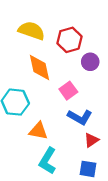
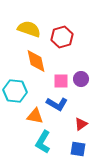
purple circle: (90, 62) -> (81, 79), moved
pink square: (68, 91) -> (61, 81), turned 35
blue L-shape: (80, 117) -> (57, 104), moved

